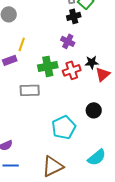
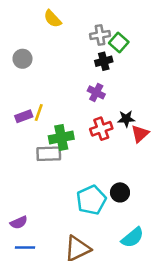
yellow line: (22, 44) -> (39, 112), moved
green cross: (48, 66) -> (61, 137), moved
black circle: (94, 110) -> (120, 192), moved

